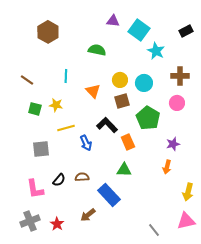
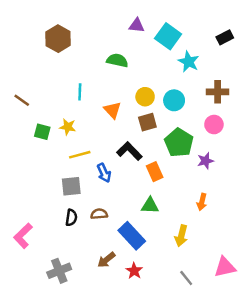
brown line: (27, 80) -> (22, 100), moved
purple star: (173, 144) -> (205, 161), moved
gray square: (41, 149) -> (71, 186), moved
black semicircle: (59, 180) -> (71, 218), turned -32
pink L-shape: (35, 189) -> (23, 236), moved, turned 55
yellow arrow: (188, 192) -> (181, 236), moved
gray cross: (30, 221) -> (59, 271), moved
red star: (57, 224) -> (134, 271), moved

